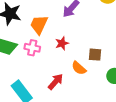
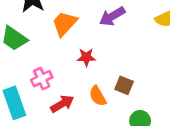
pink cross: (32, 48) -> (42, 79), moved, turned 35

